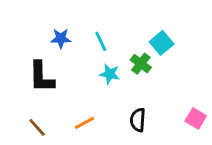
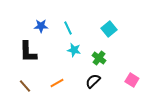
green cross: (141, 64) -> (99, 58), moved
black semicircle: (138, 120) -> (93, 81), turned 42

